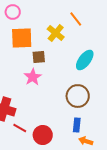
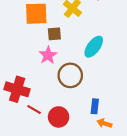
cyan ellipse: (85, 60) -> (94, 47), moved
brown circle: (78, 96) -> (70, 75), moved

